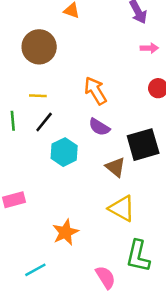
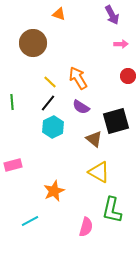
yellow line: (38, 96) -> (50, 82), moved, turned 40
black line: (44, 122) -> (48, 103), moved
pink semicircle: (105, 277) -> (86, 227), turned 48

